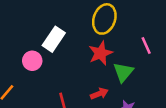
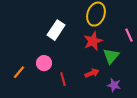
pink circle: (32, 61) -> (44, 63), moved

